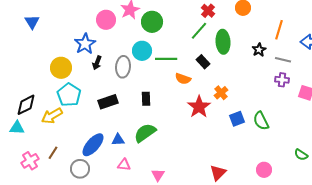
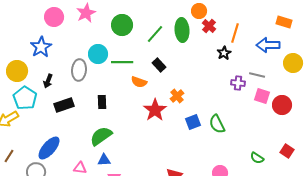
red cross: (208, 11) -> (209, 26), moved
pink circle: (106, 20) -> (54, 17), moved
green circle: (152, 22) -> (122, 25), moved
green ellipse: (223, 42) -> (182, 30), moved
black star: (259, 50) -> (224, 53), moved
gray line: (283, 60) -> (257, 75), moved
black arrow: (97, 63) -> (48, 81), moved
blue triangle: (118, 140) -> (104, 160), moved

